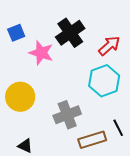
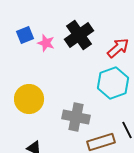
pink star: (41, 53) -> (46, 43), moved, size x0.7
gray cross: (67, 115) -> (76, 117), turned 32

